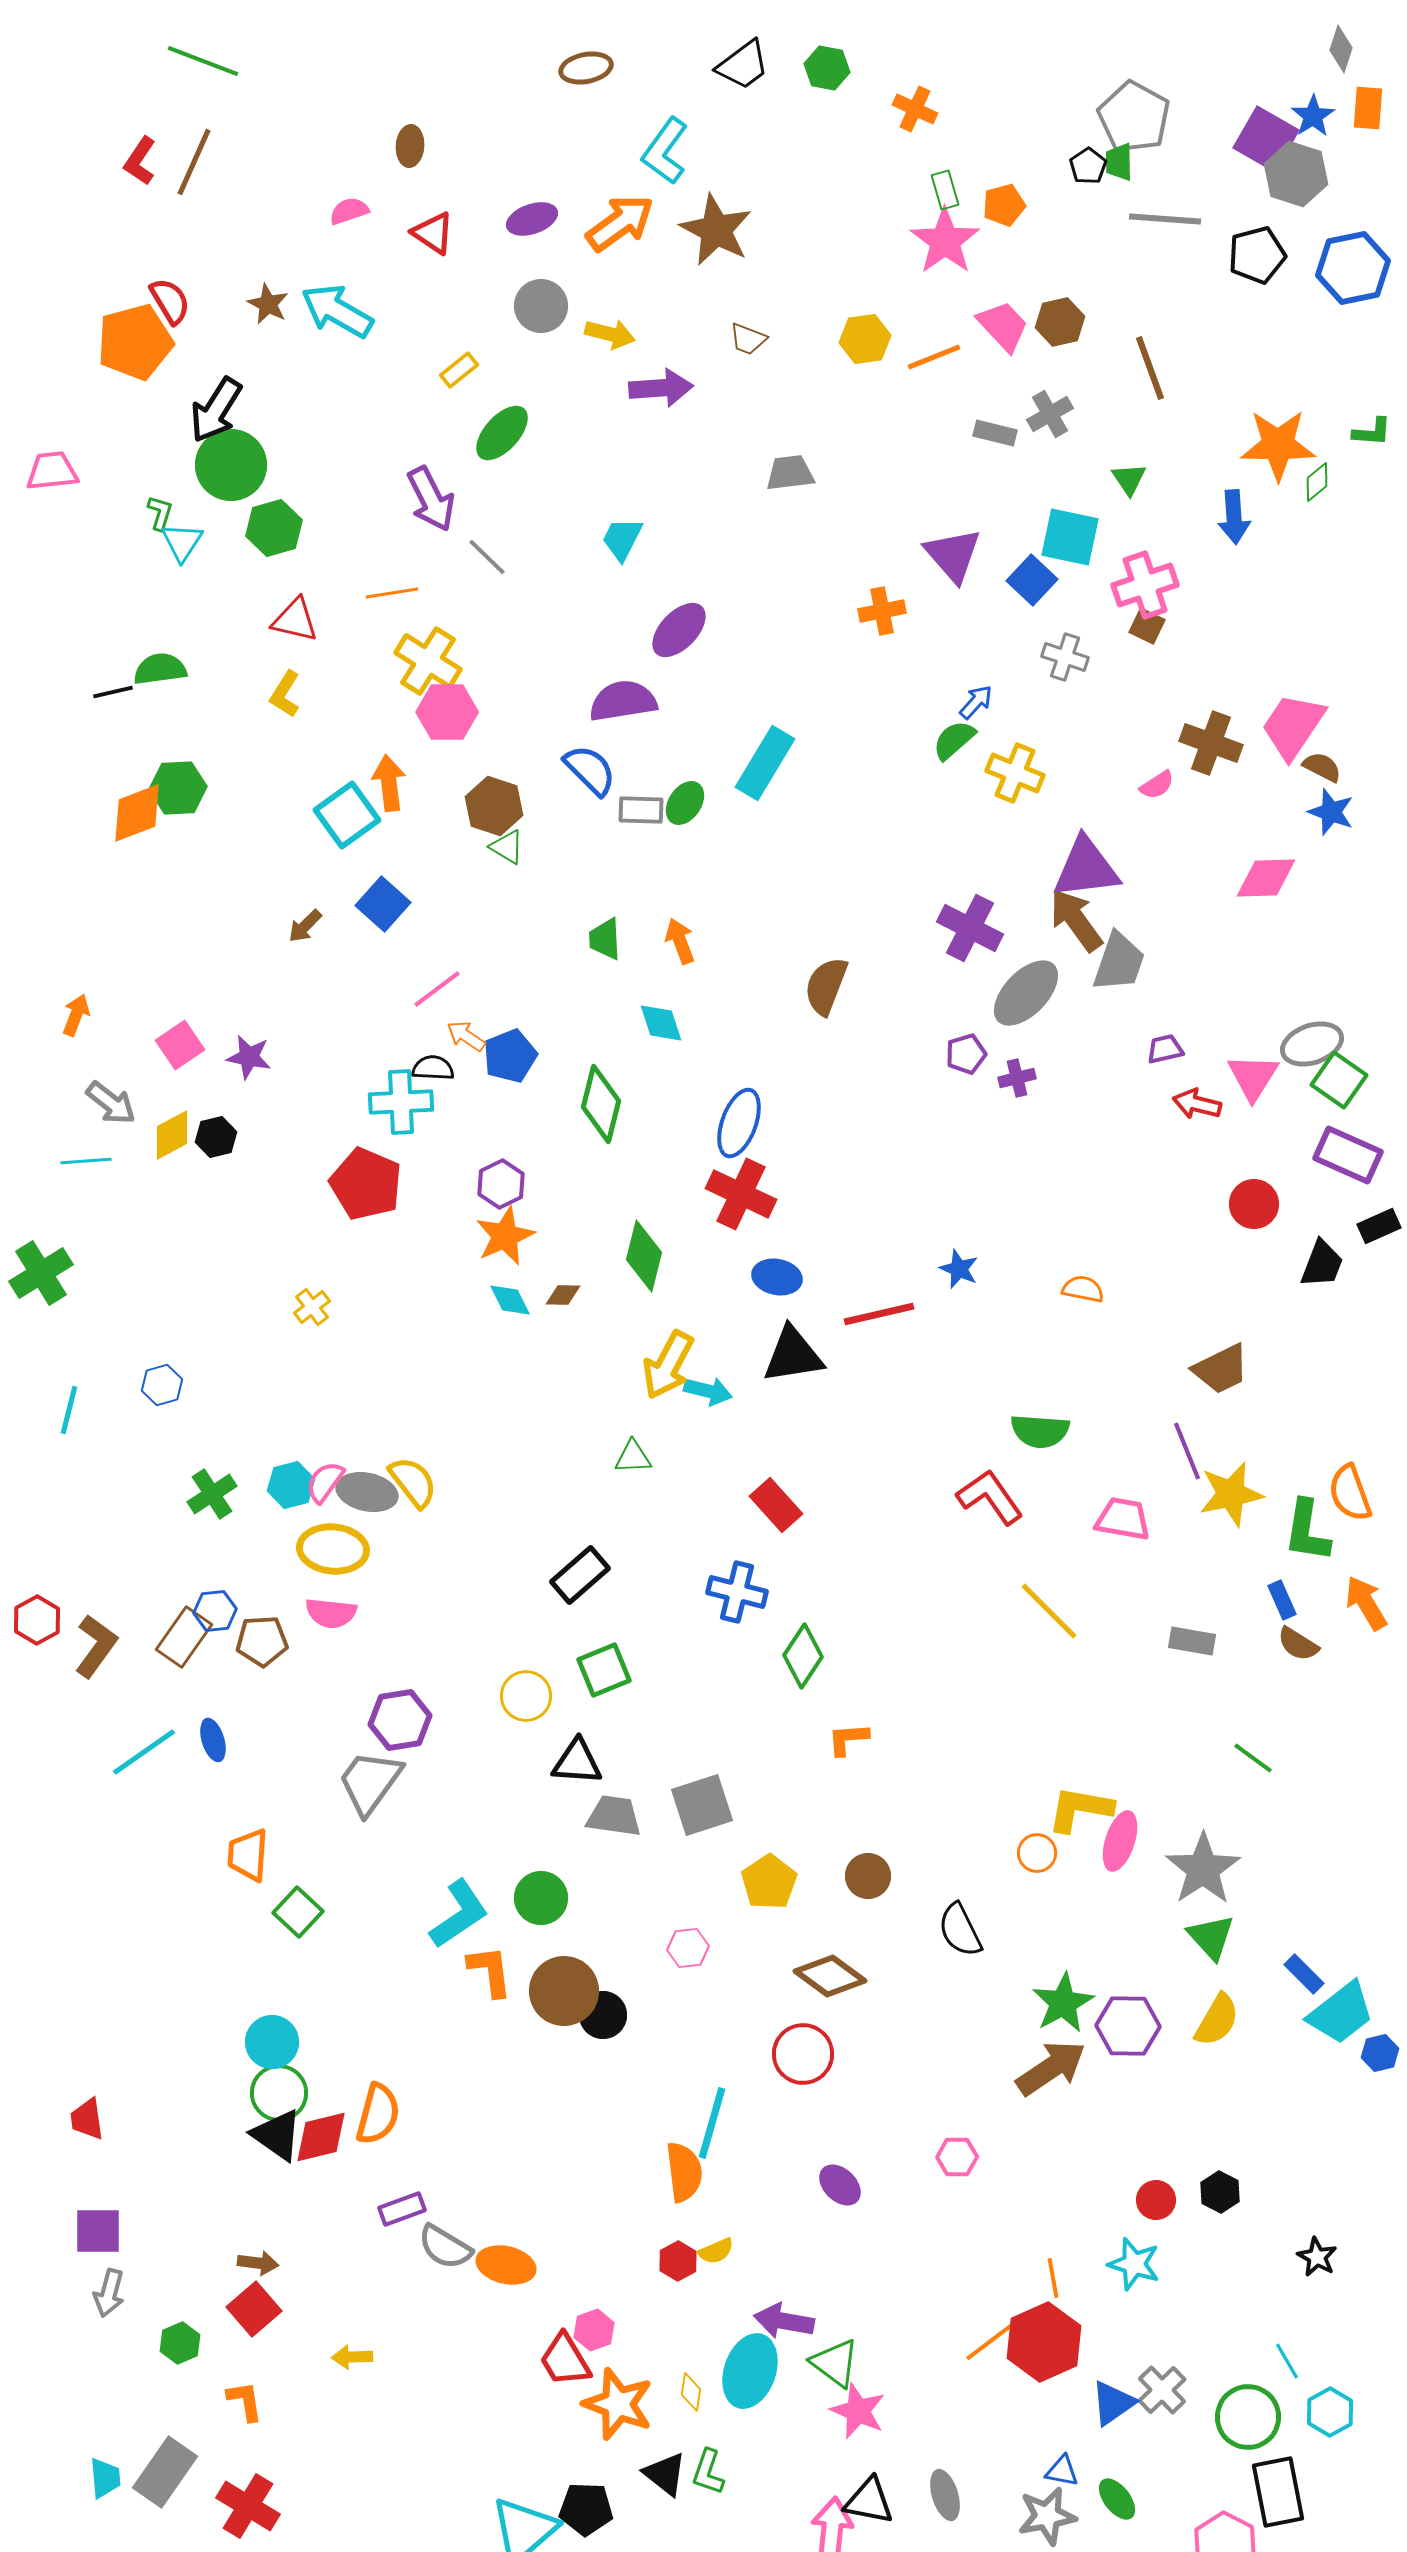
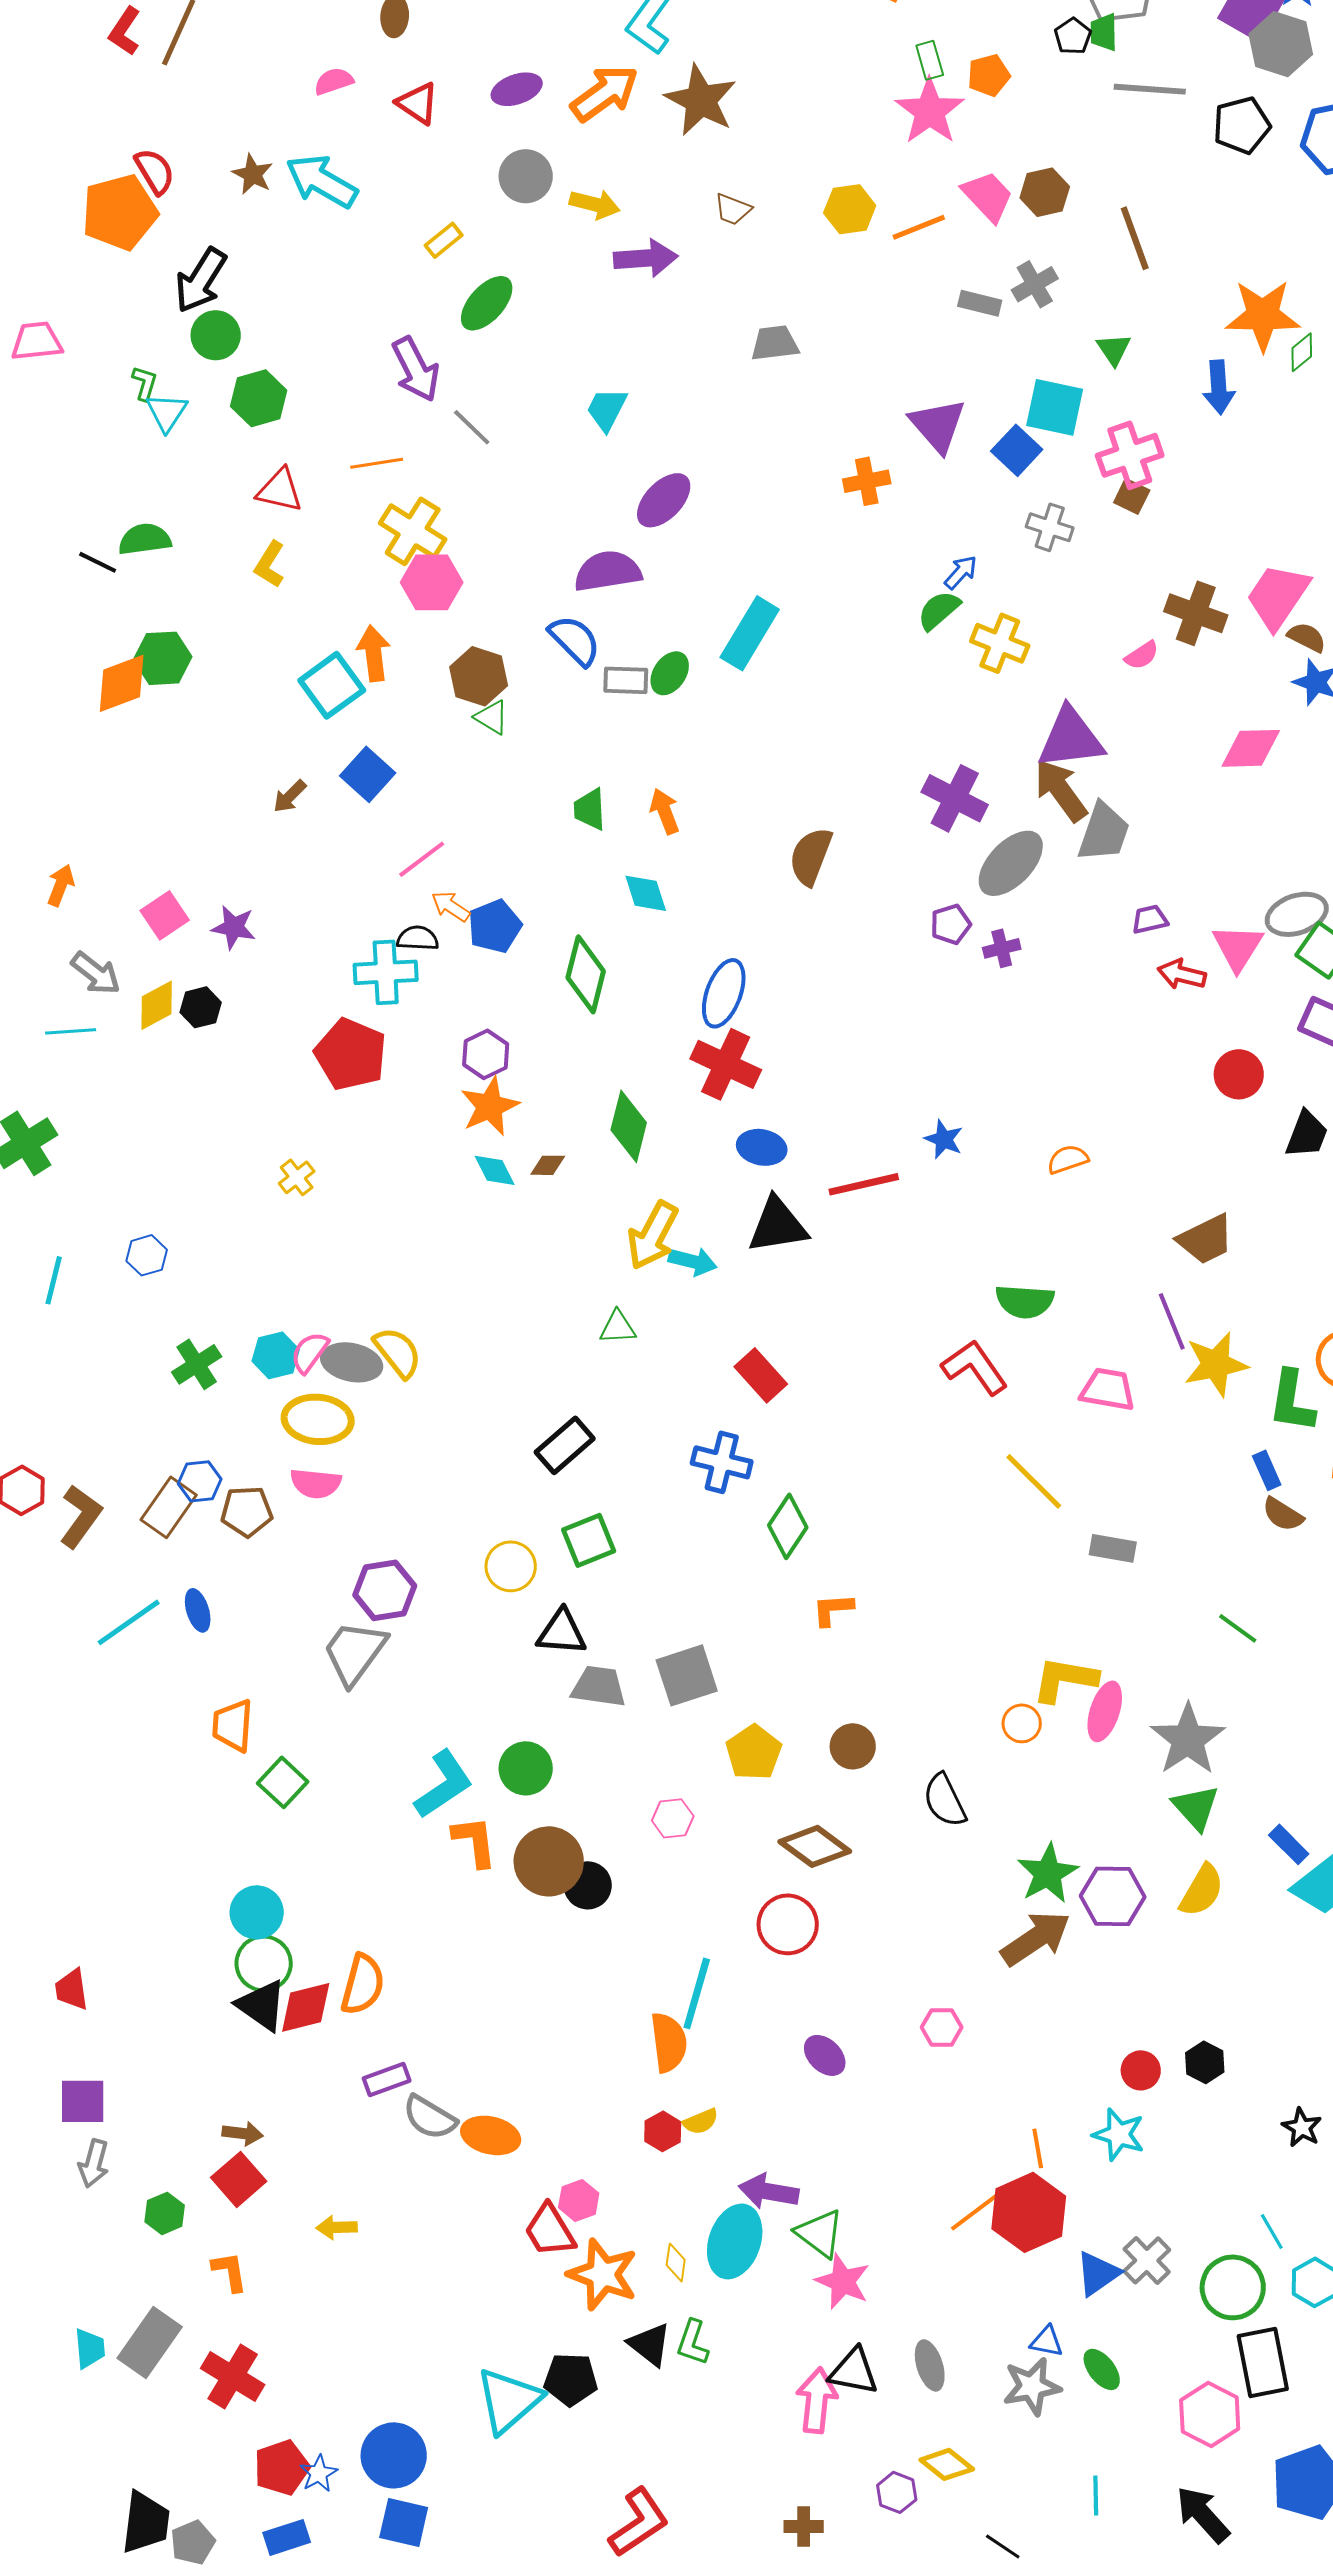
green circle: (231, 465) -> (216, 335), size x0.7
black line: (113, 692) -> (98, 562), turned 39
orange semicircle: (1083, 1289) -> (1068, 1159), turned -30
gray rectangle: (1192, 1641) -> (1113, 1548), moved

